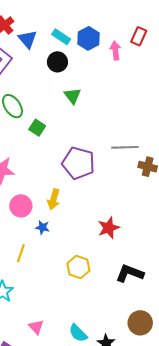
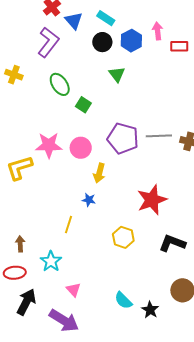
red rectangle: (139, 36) -> (179, 46), moved, turned 66
blue hexagon: (88, 38) -> (131, 41), moved
gray line: (125, 147) -> (159, 136), moved
pink circle: (21, 206) -> (81, 148), moved
red star: (109, 228) -> (152, 200), size x1.4
pink triangle: (36, 327) -> (73, 290), moved

